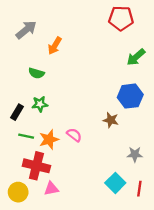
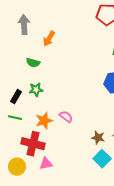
gray arrow: (26, 30) -> (24, 25), turned -54
brown star: (111, 120) -> (98, 138), moved
green line: (26, 136) -> (15, 118), moved

